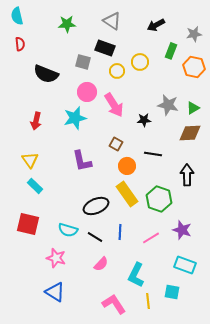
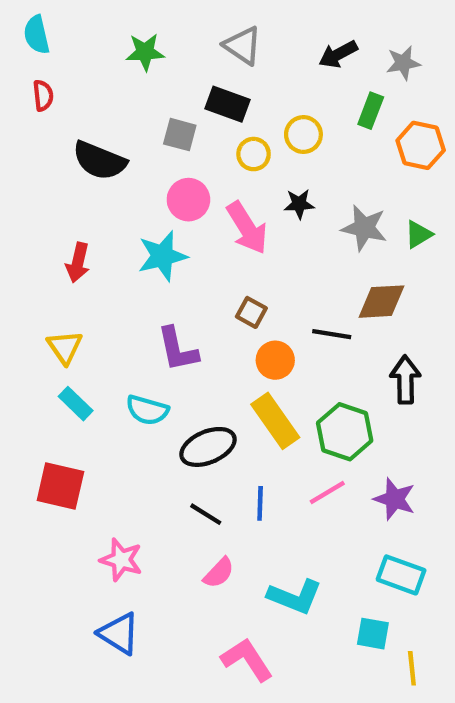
gray star: (194, 34) -> (403, 63), moved
black star: (144, 120) -> (299, 204), moved
brown diamond: (190, 133) -> (382, 302), moved
cyan semicircle: (68, 230) -> (147, 410), moved
pink line: (151, 238) -> (327, 493), moved
cyan L-shape: (136, 275) -> (295, 597), turned -95
yellow line: (148, 301) -> (412, 668), moved

